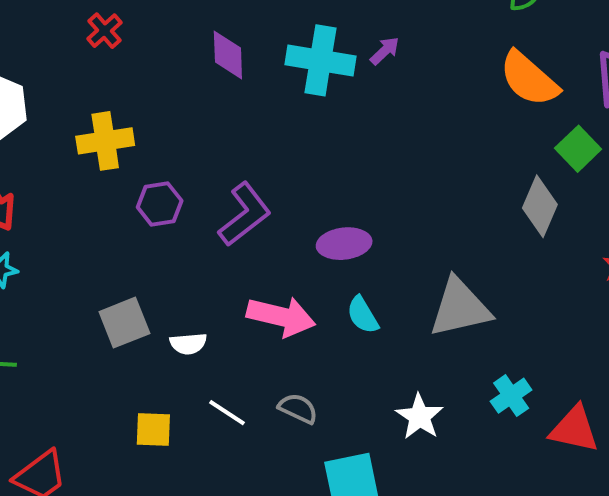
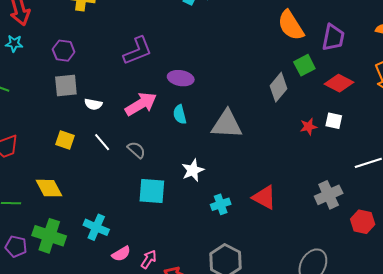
purple hexagon: (160, 204) -> (64, 51), moved
pink arrow: (281, 316) -> (141, 104), turned -60
cyan cross: (511, 396) -> (221, 204), moved

